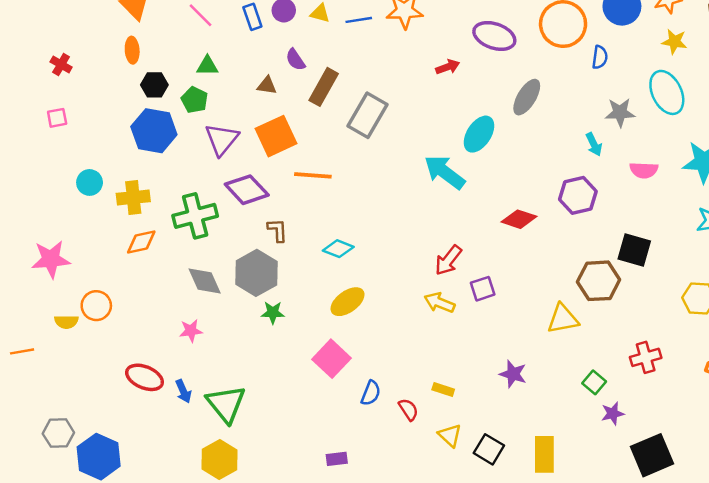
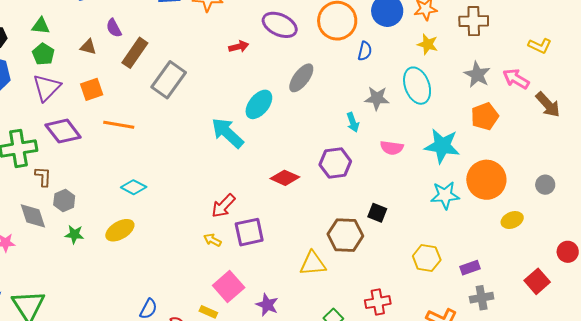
green pentagon: (195, 100) -> (43, 54), moved
orange square: (276, 136) -> (92, 89), size x0.7
brown L-shape: (278, 230) -> (43, 177), moved
black square: (634, 250) -> (377, 213), size x0.7
gray hexagon: (256, 273) -> (64, 200), size x0.6
gray diamond: (205, 281) -> (33, 216), moved
purple square: (483, 289) -> (249, 232), size x1.4
yellow ellipse: (348, 302) -> (120, 230), moved
yellow arrow: (439, 303) -> (212, 240), size x0.7
pink square: (332, 359) -> (229, 287), moved

